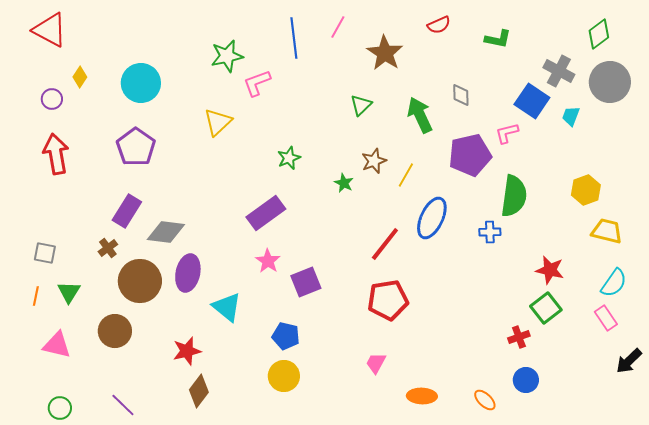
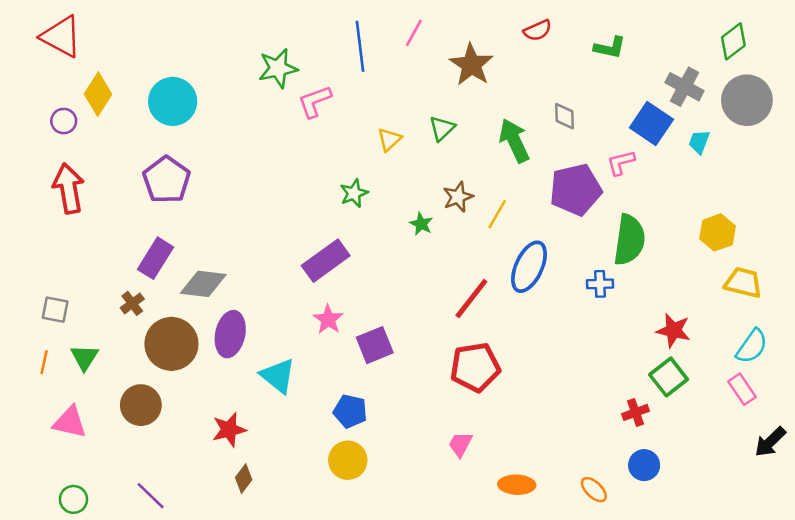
yellow diamond: (80, 77) -> (98, 94), size x1.6
yellow triangle: (218, 122) -> (389, 139), moved, size x0.7
brown diamond: (199, 391) -> (244, 479), size x0.7

